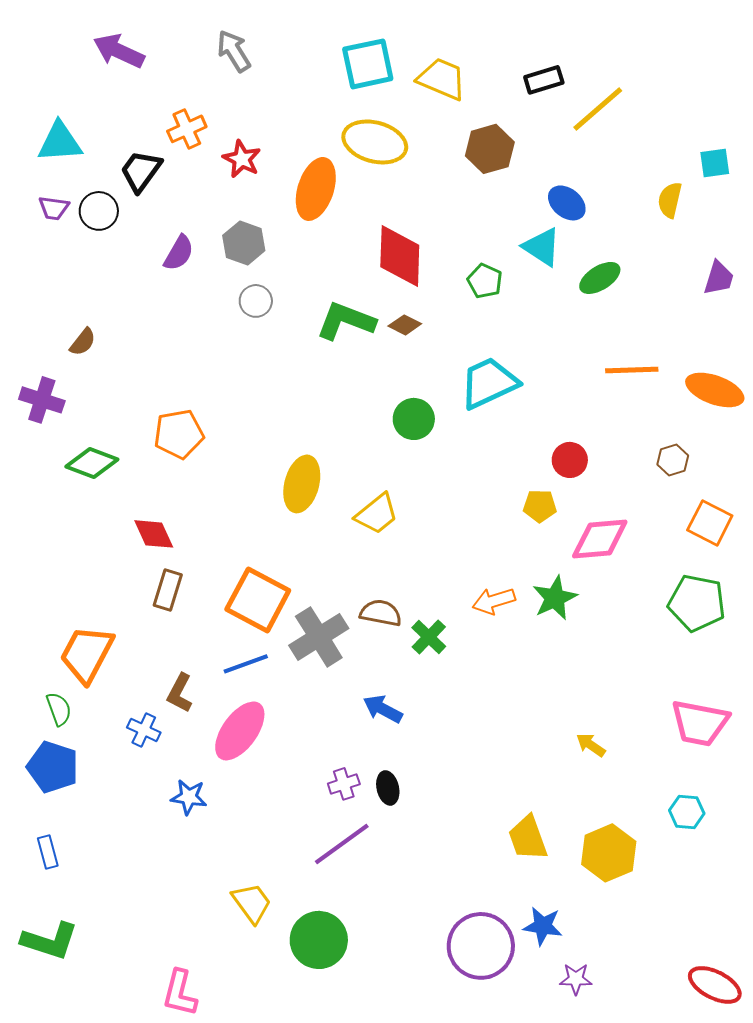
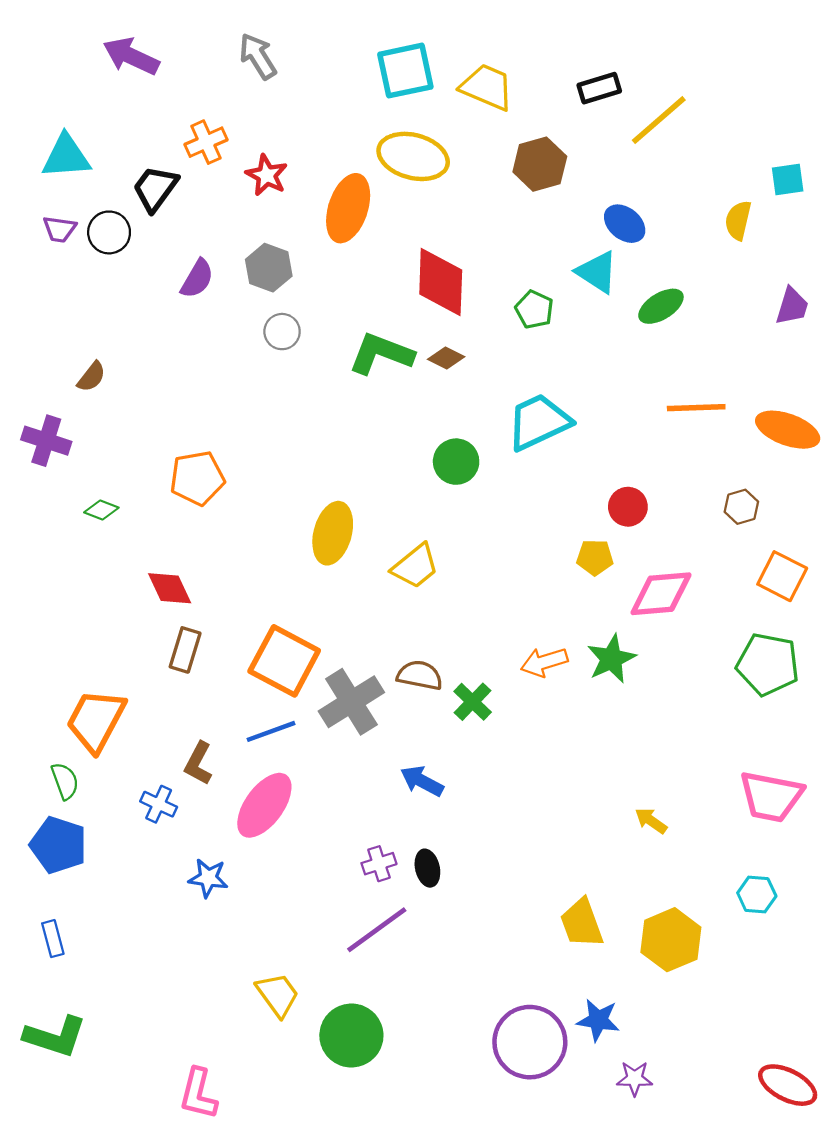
green diamond: (92, 463) -> (101, 510), size x0.6

